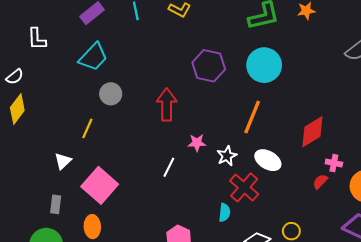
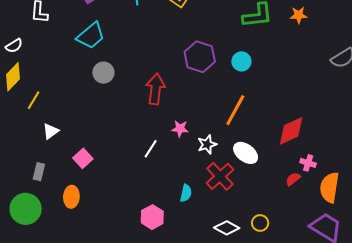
cyan circle: (264, 65) -> (241, 61), moved, size x0.6
yellow line: (87, 128) -> (34, 100), moved
pink square: (100, 185) -> (83, 158), size x0.6
cyan semicircle: (224, 213) -> (186, 193), moved

